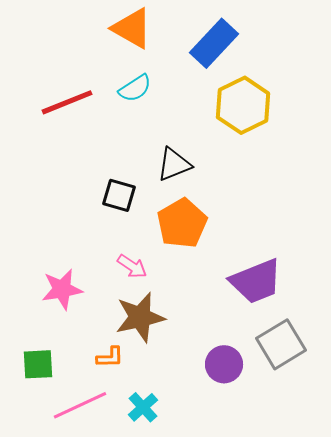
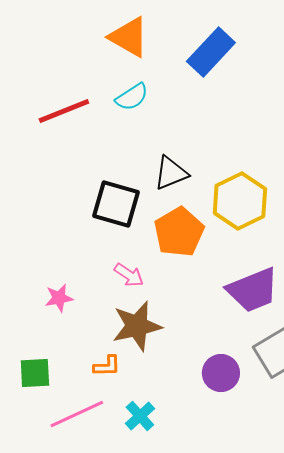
yellow hexagon: (243, 105) -> (240, 201), moved
black square: (119, 195) -> (116, 204), size x1.4
pink star: (62, 289) -> (59, 298), size x0.7

